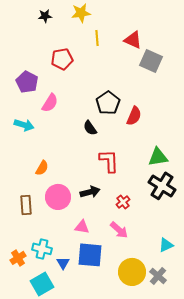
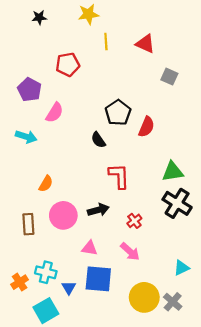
black star: (45, 16) -> (39, 17), moved
gray square: (151, 61) -> (169, 77), moved, size x0.7

